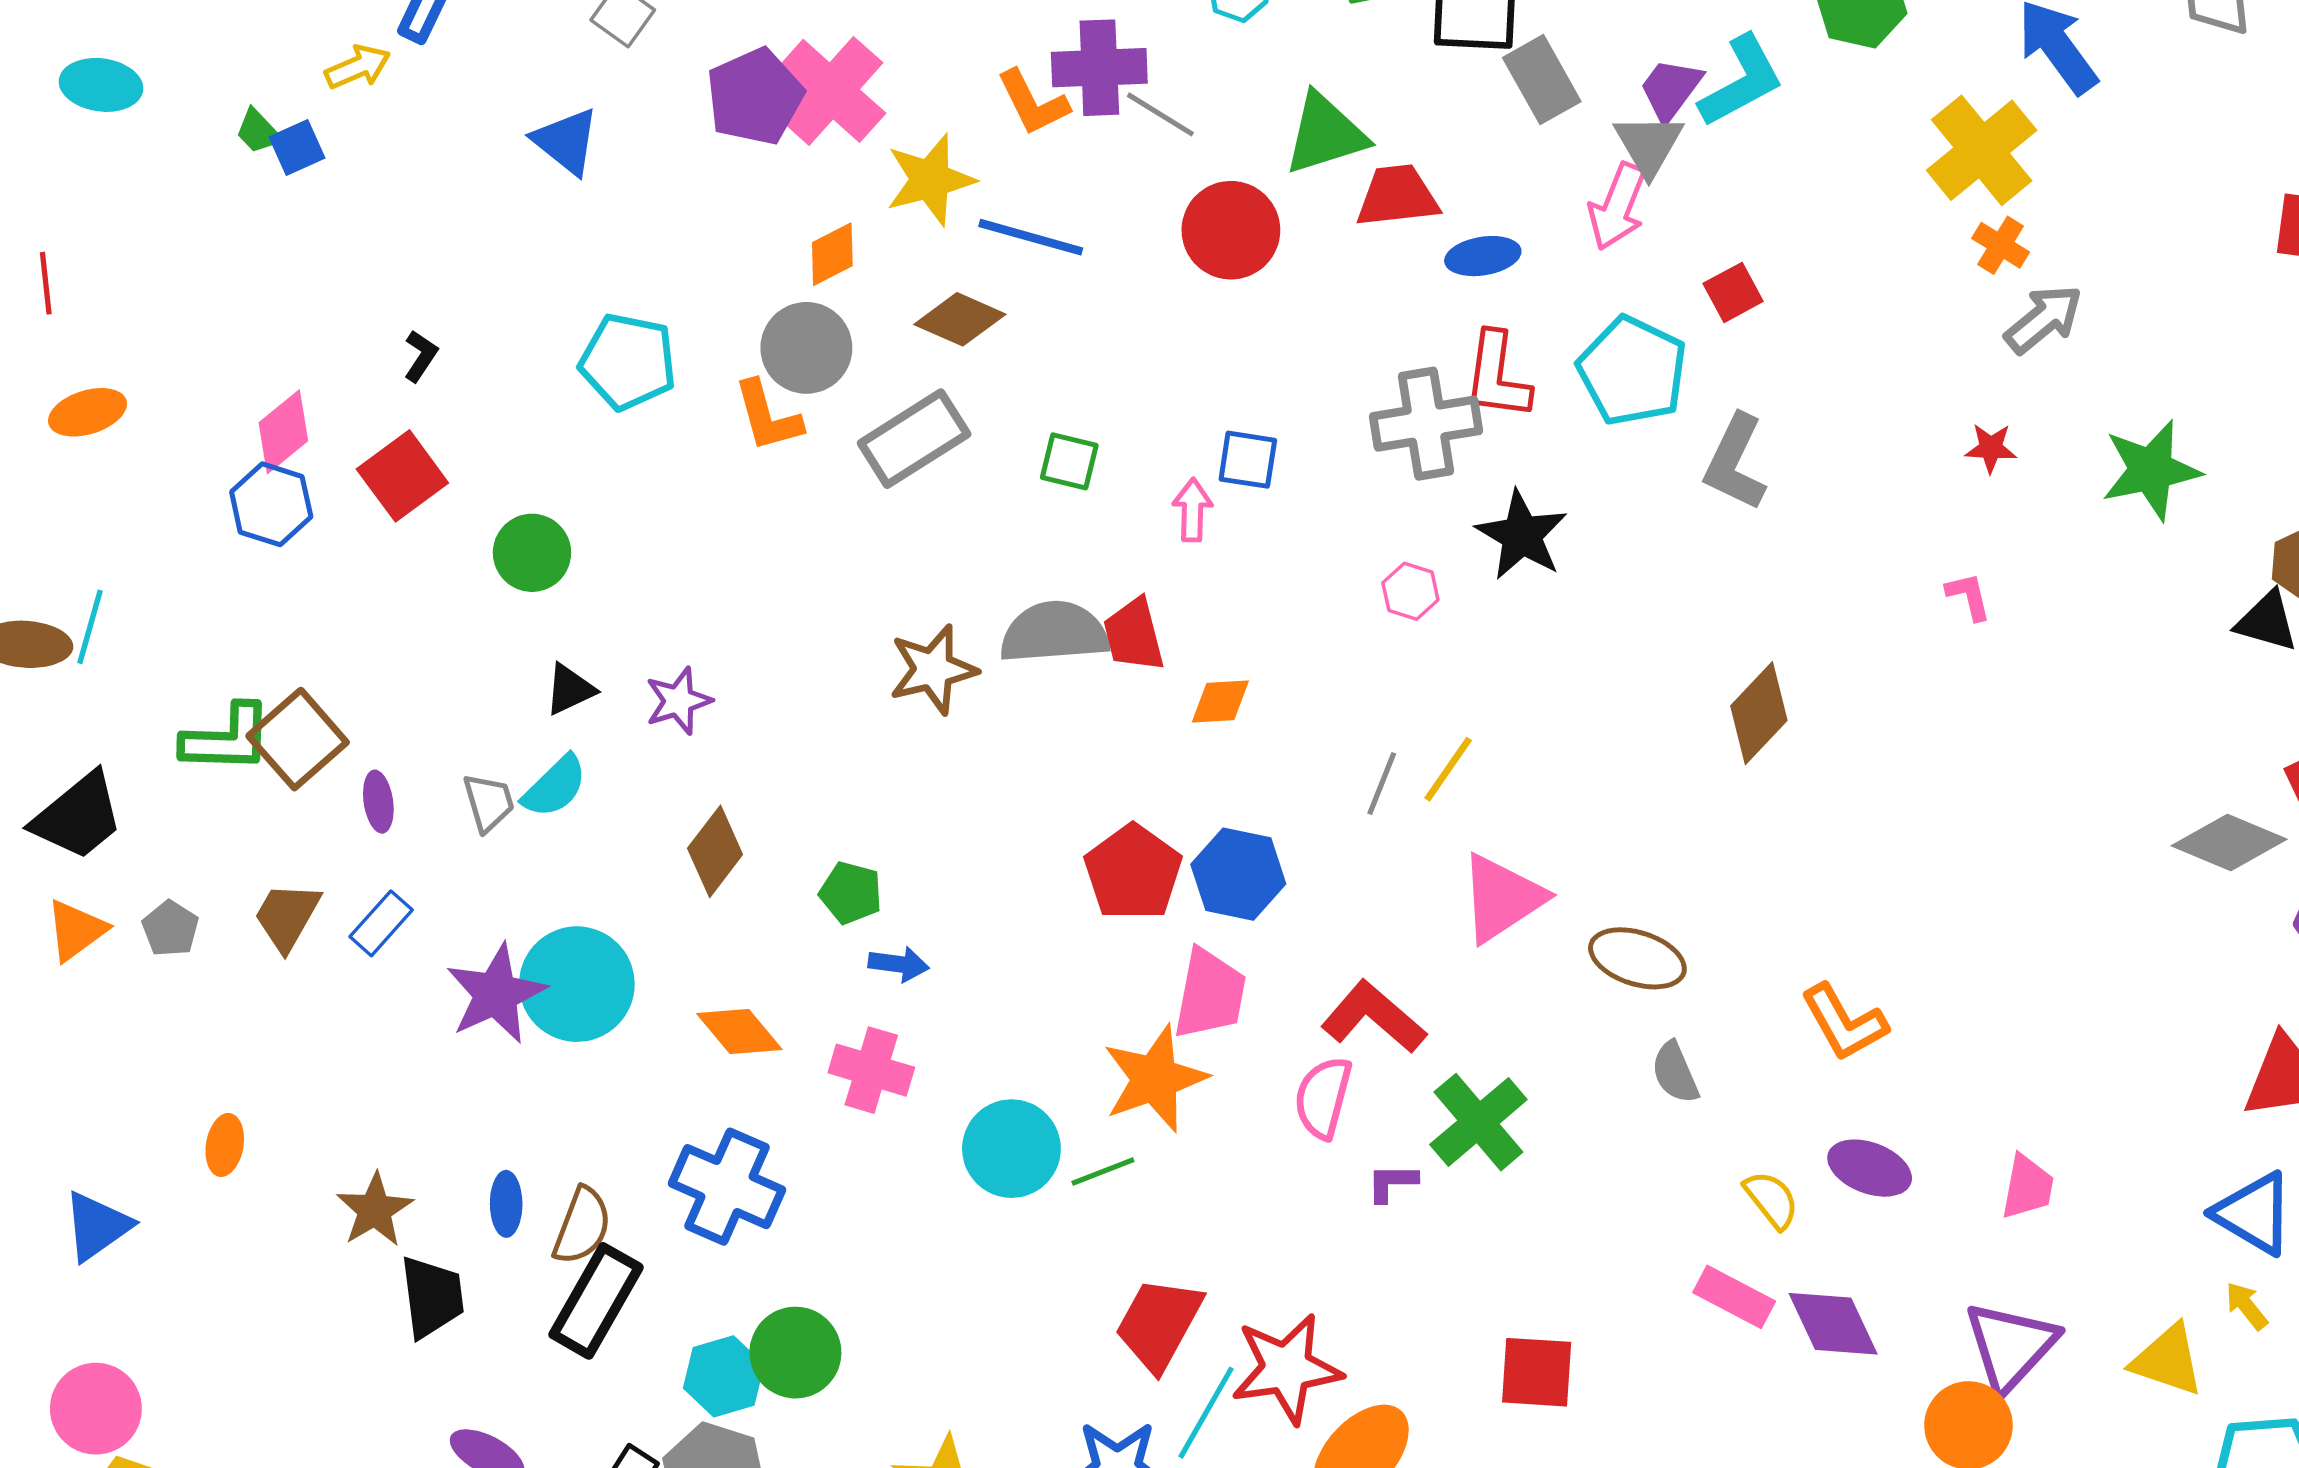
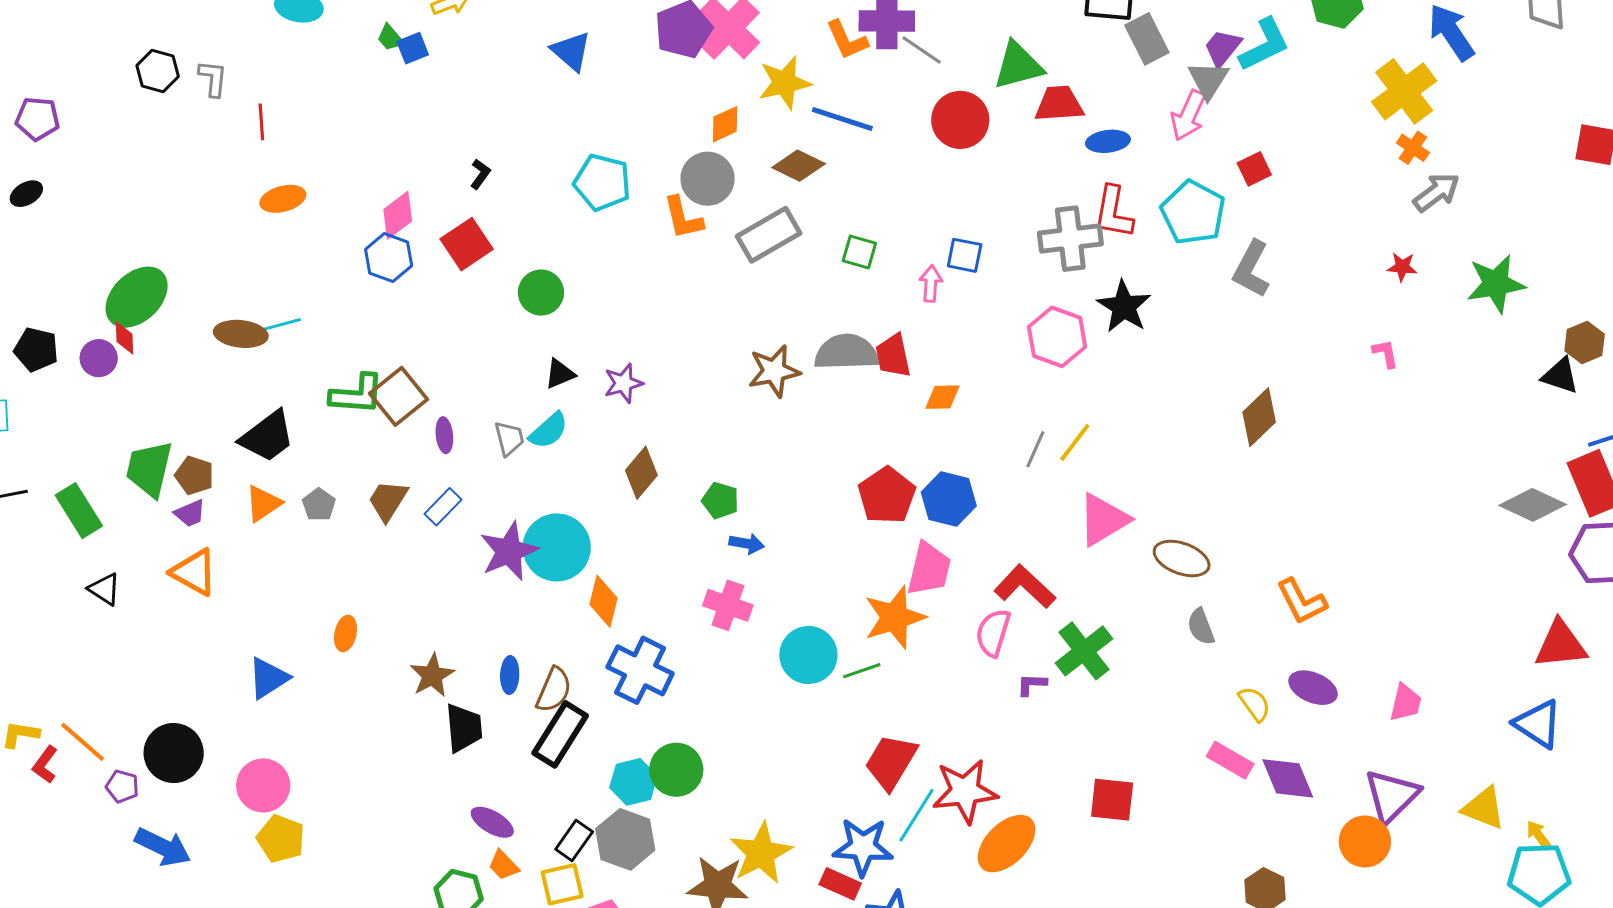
pink hexagon: (1410, 591) -> (1057, 337), size x1.8
cyan line: (90, 627) -> (279, 325), turned 57
orange diamond: (739, 1031) -> (604, 601), moved, turned 51
yellow arrow: (2247, 1306) -> (1538, 835), moved

